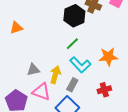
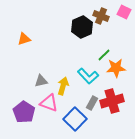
green line: (72, 44) -> (104, 55), moved
gray rectangle: (72, 85) -> (92, 103), moved
red cross: (104, 90) -> (112, 101), size x1.6

